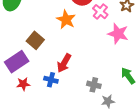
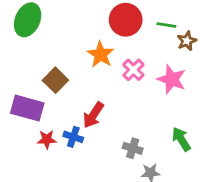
pink cross: (100, 12) -> (133, 70), moved
purple rectangle: (17, 62) -> (27, 108), turned 45
red star: (23, 84) -> (47, 139), moved

